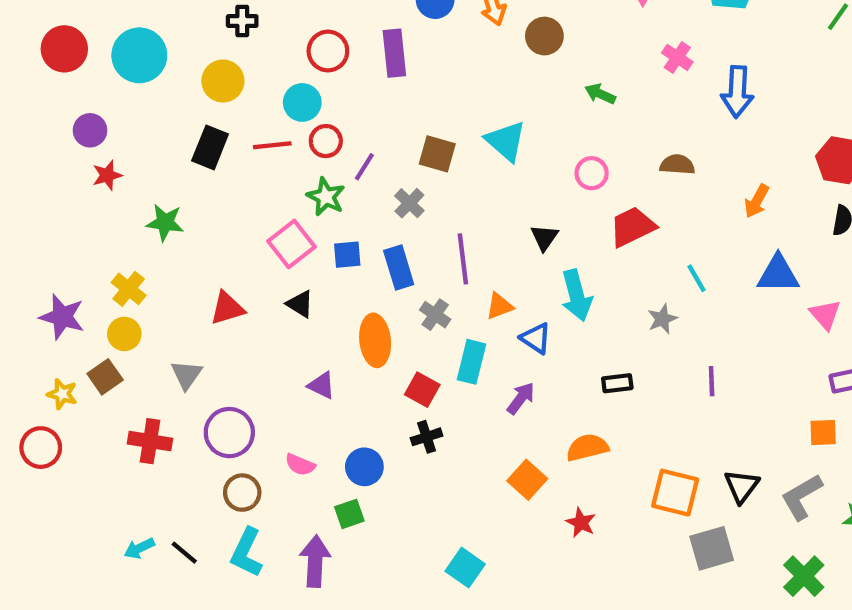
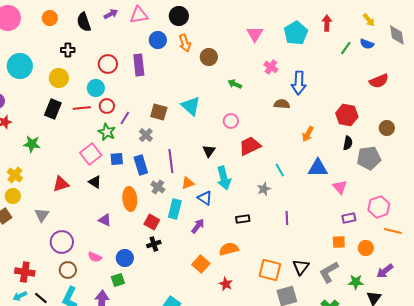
brown semicircle: (677, 165) -> (282, 104), moved
red cross: (150, 441) -> (25, 272), moved

